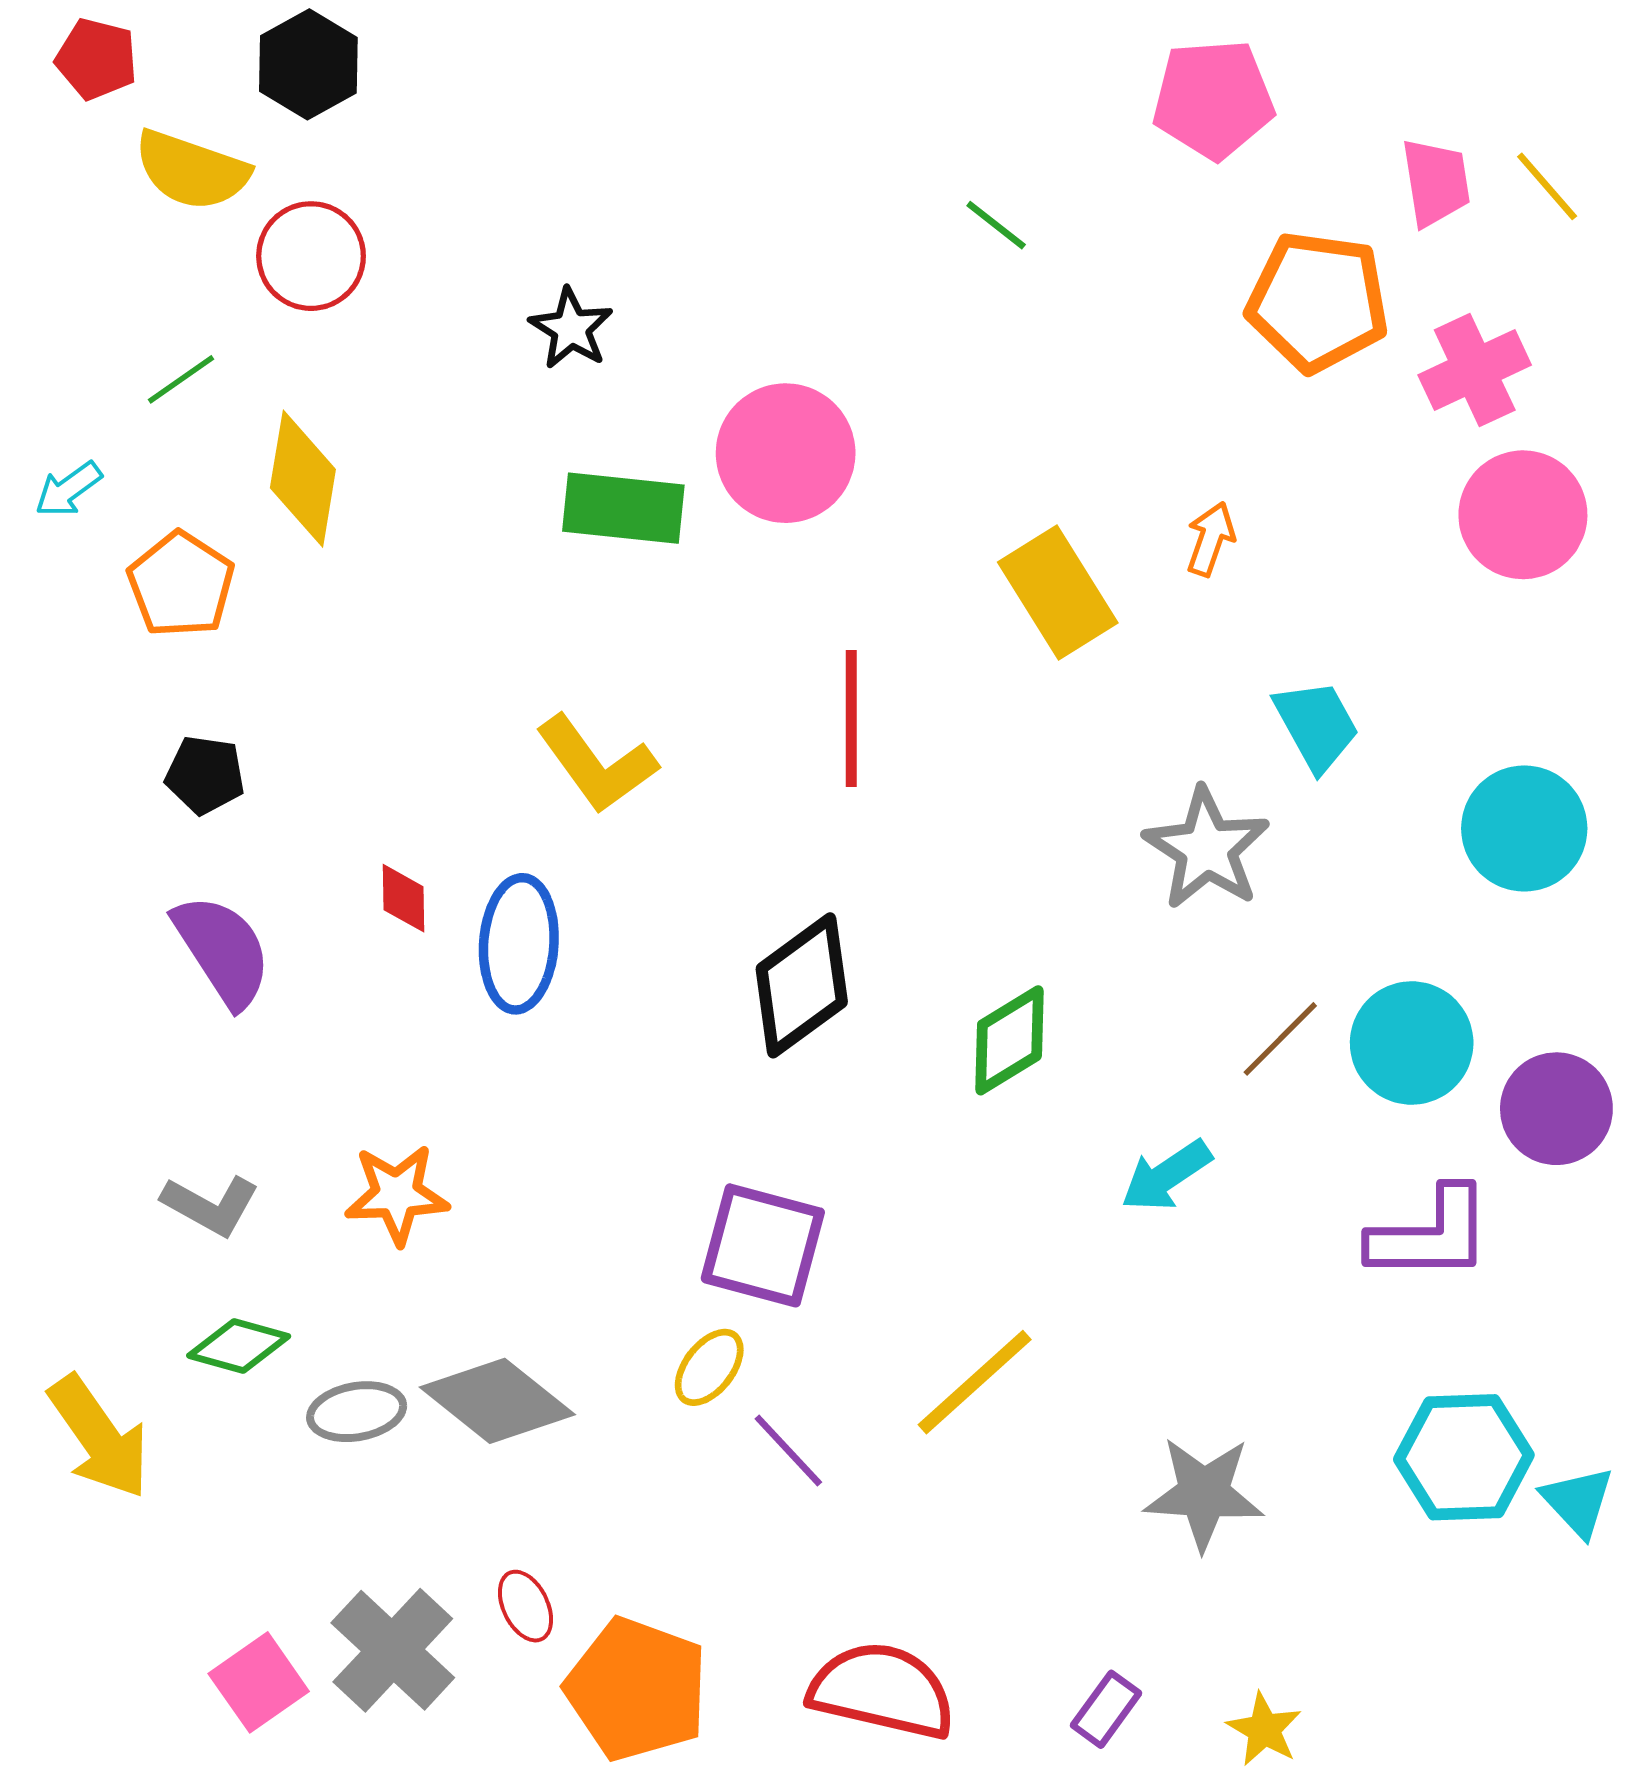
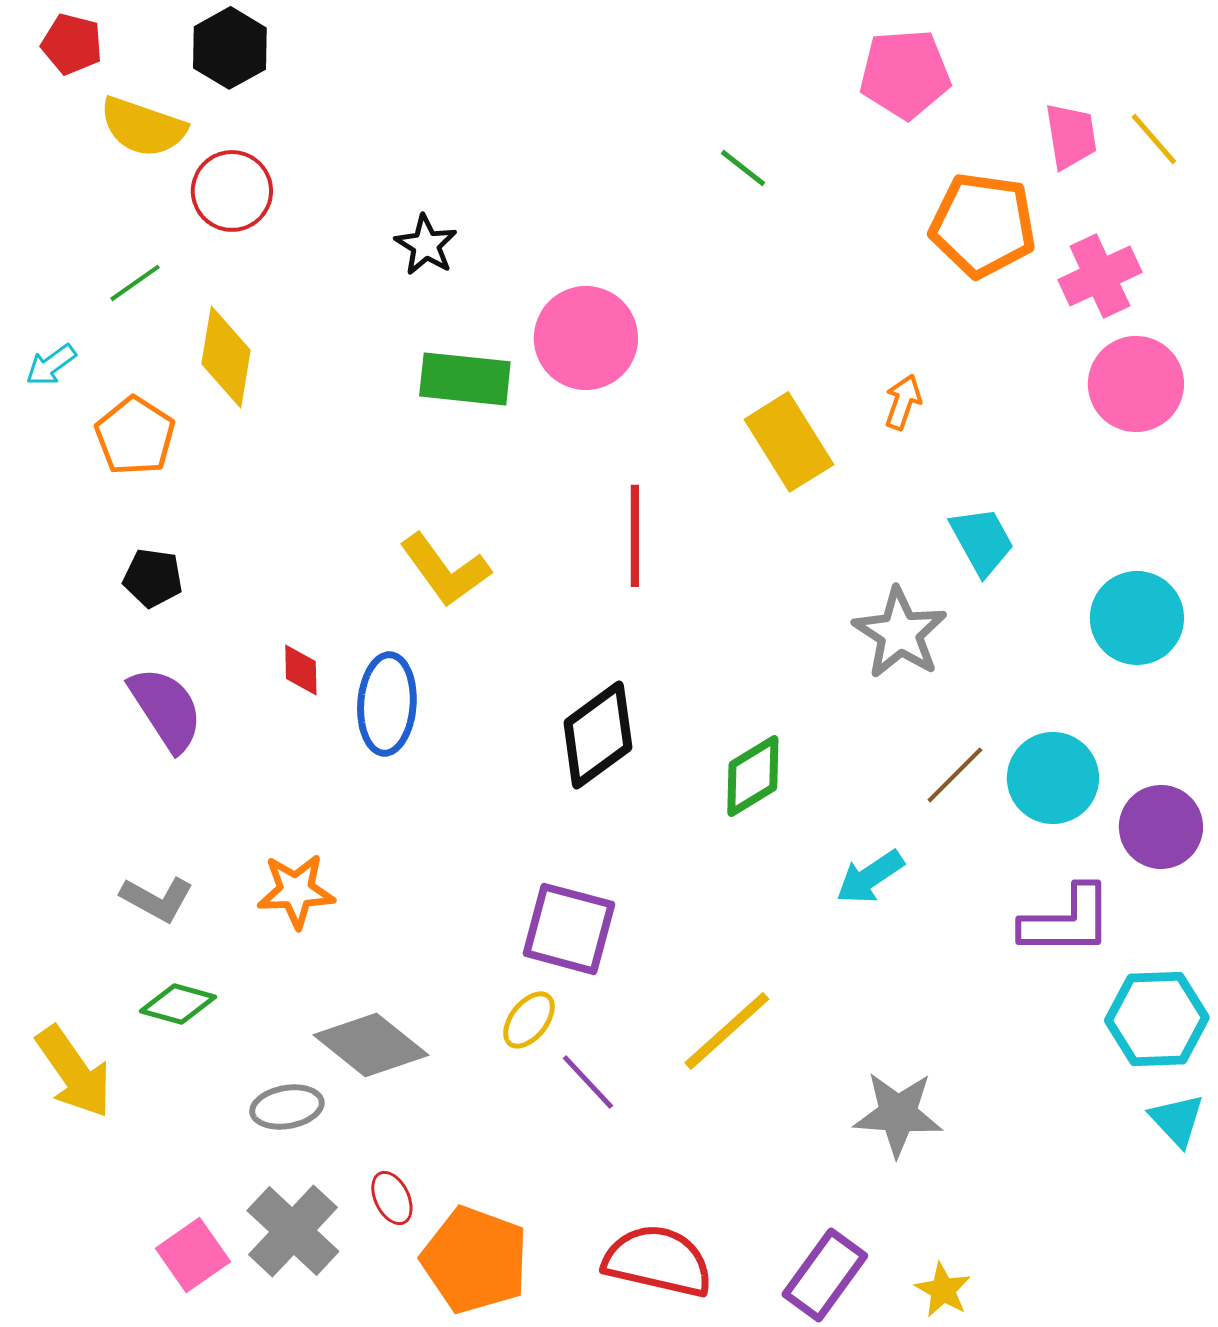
gray ellipse: (357, 1412) -> (287, 1107), moved
cyan hexagon: (1464, 1457) -> (1157, 1019), moved
purple rectangle: (1106, 1709) -> (825, 1275), size x1.6

